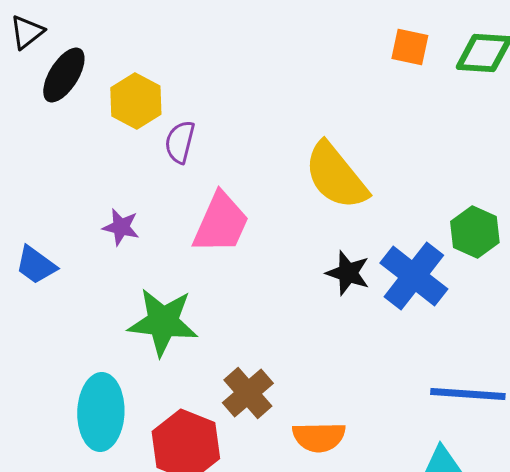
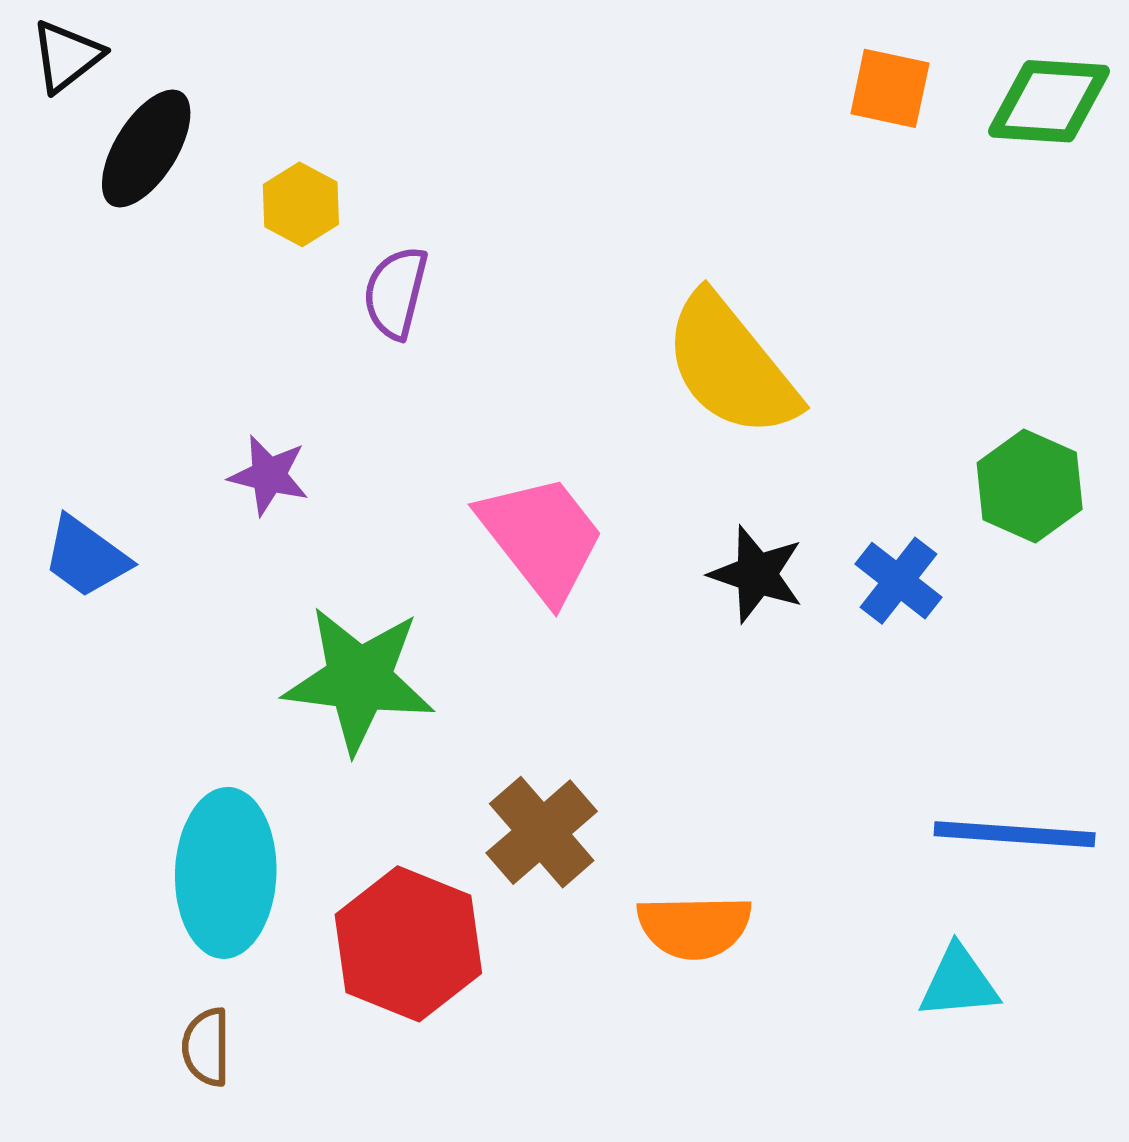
yellow hexagon: (136, 101) -> (301, 204), size x0.7
pink trapezoid: (221, 223) -> (542, 538), moved, turned -62
blue cross: (414, 276) -> (899, 581), size x0.6

